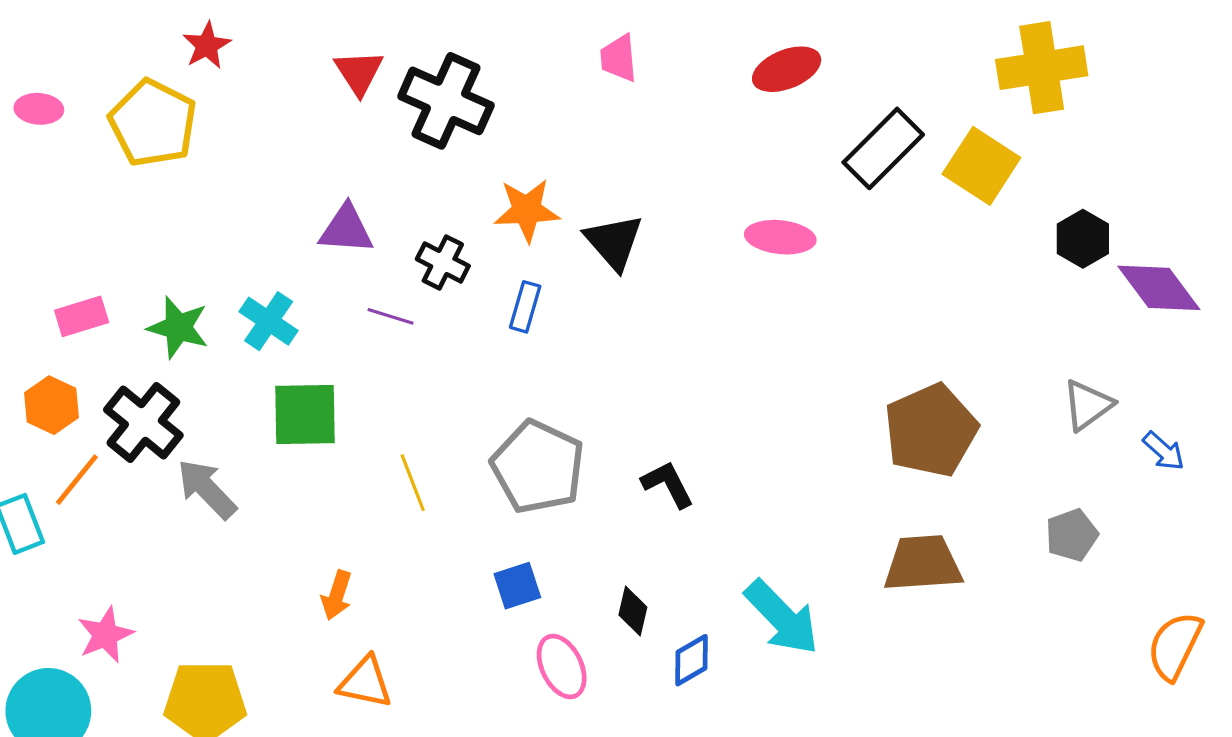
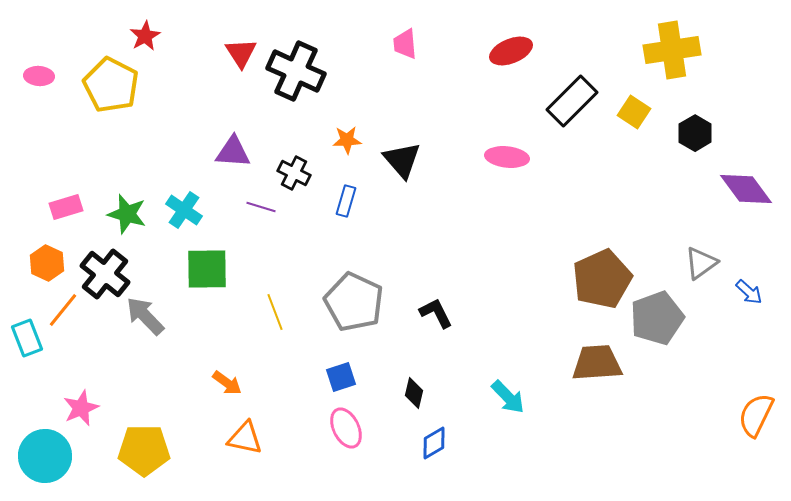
yellow square: (981, 166) -> (634, 112), size x0.7
orange star: (527, 210) -> (347, 140), size x0.7
black hexagon: (1083, 239) -> (695, 133), moved
gray pentagon: (1072, 535) -> (657, 318), moved, size x1.6
orange arrow: (337, 595) -> (227, 383), turned -72
cyan arrow: (782, 617) -> (508, 397), size x0.7
blue diamond: (692, 660) -> (434, 443), moved
pink ellipse: (562, 666) -> (346, 428), moved

